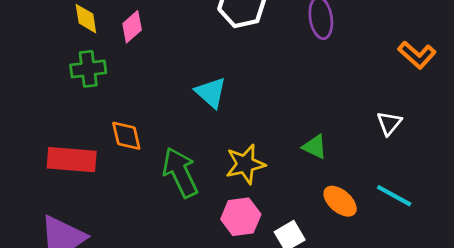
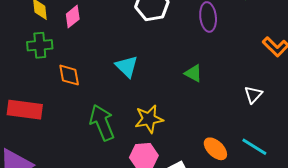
orange diamond: (126, 136) -> (69, 75), moved
green triangle: (315, 147) -> (193, 73), moved

